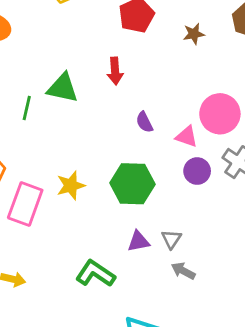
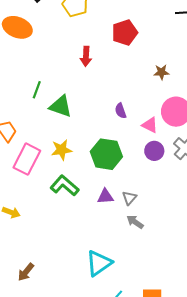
brown star: (194, 34) -> (161, 72), moved
red arrow: (115, 71) -> (86, 56), moved
green triangle: (63, 88) -> (61, 106), moved
green L-shape: (95, 274) -> (64, 186), moved

